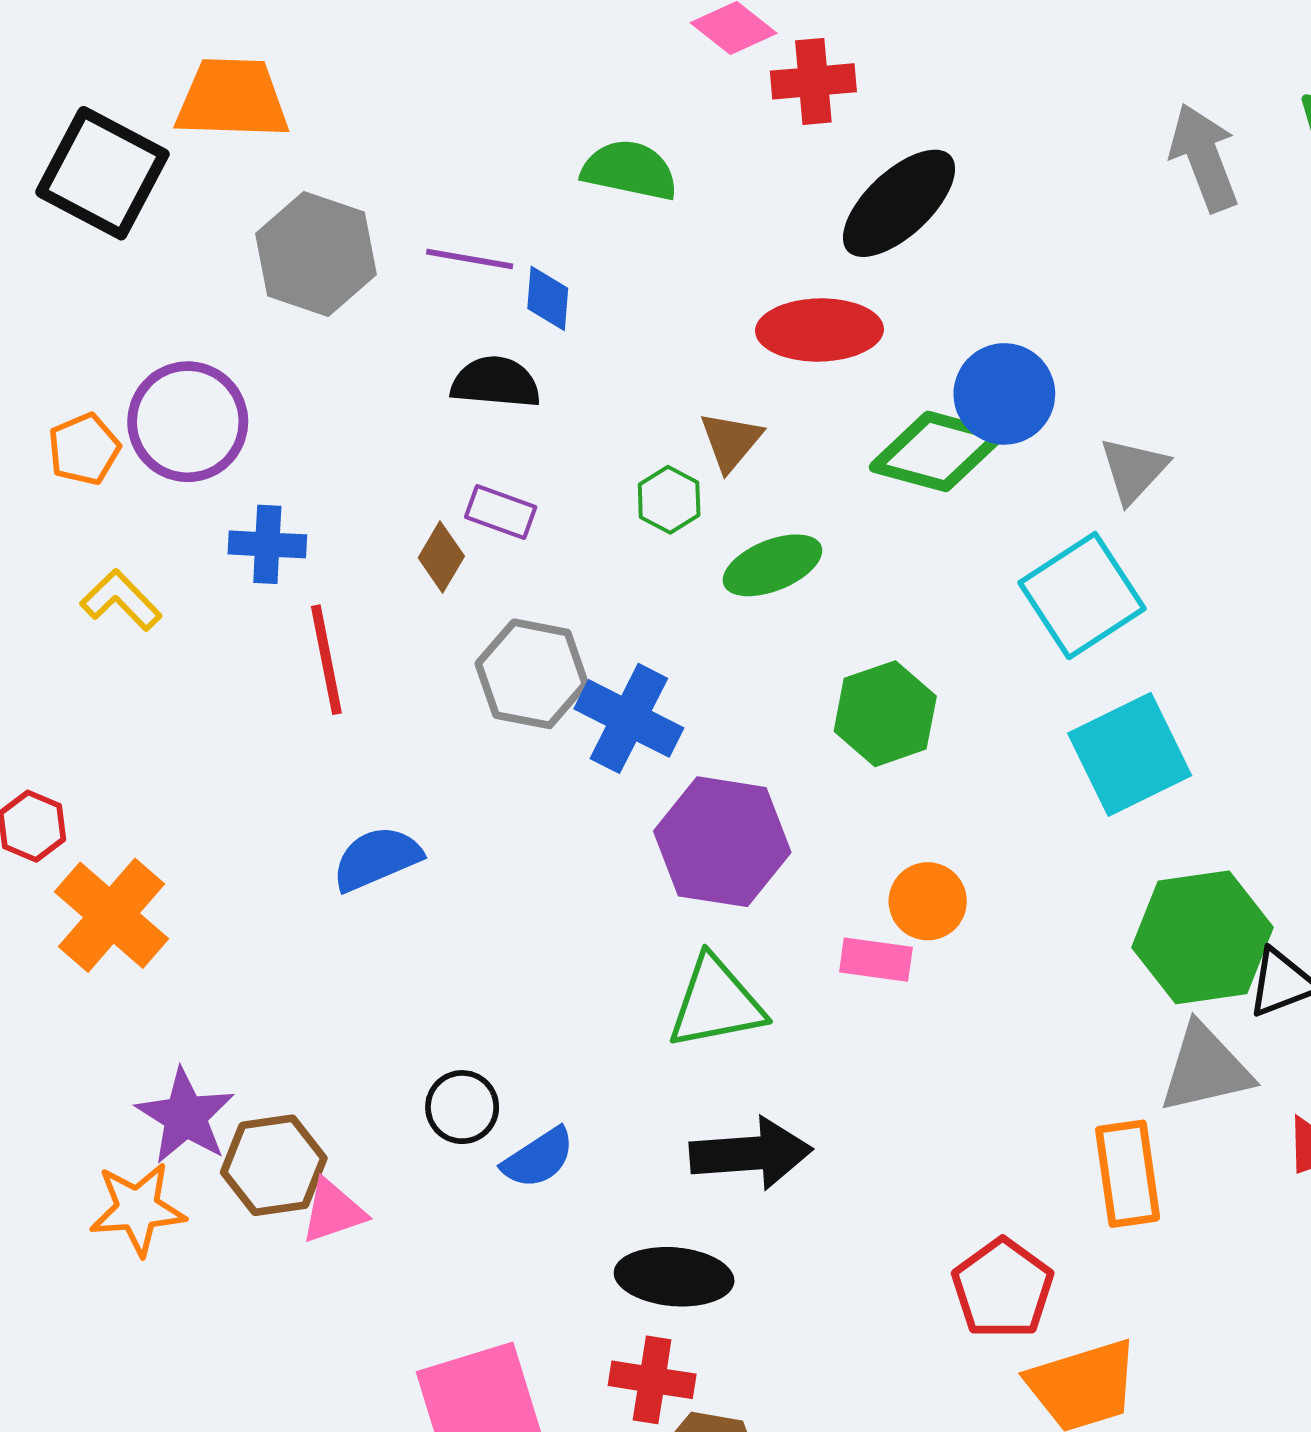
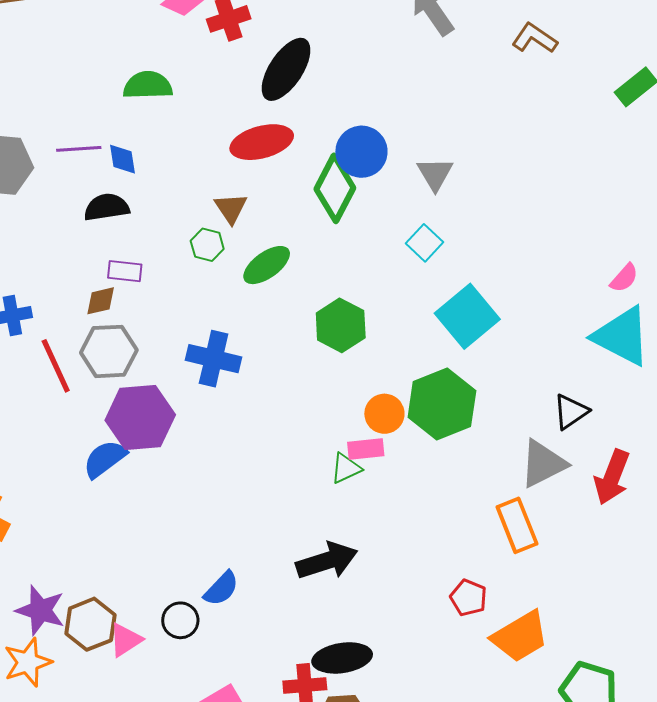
green diamond: (937, 451) -> (335, 188), turned -64
brown diamond: (441, 557) -> (101, 301), turned 60
cyan square: (1082, 596) -> (424, 243), size x0.6
gray hexagon: (532, 674) -> (109, 351), moved
purple hexagon: (722, 842) -> (140, 418), moved
green hexagon: (1203, 937) -> (442, 404), moved
green triangle: (716, 1003) -> (346, 468), moved, size x0.6
black circle: (462, 1107) -> (180, 620), moved
black ellipse: (674, 1277) -> (342, 658), moved
red pentagon: (1003, 1289) -> (468, 598), size x0.7

